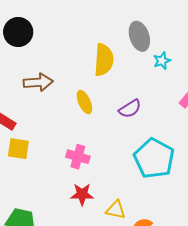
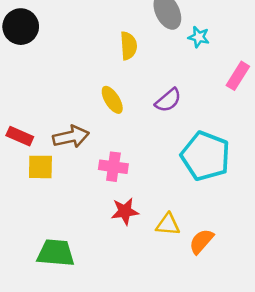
yellow semicircle: (104, 60) -> (128, 46), size x0.7
cyan star: (162, 61) -> (199, 37), turned -30
brown arrow: (38, 82) -> (71, 137), moved

